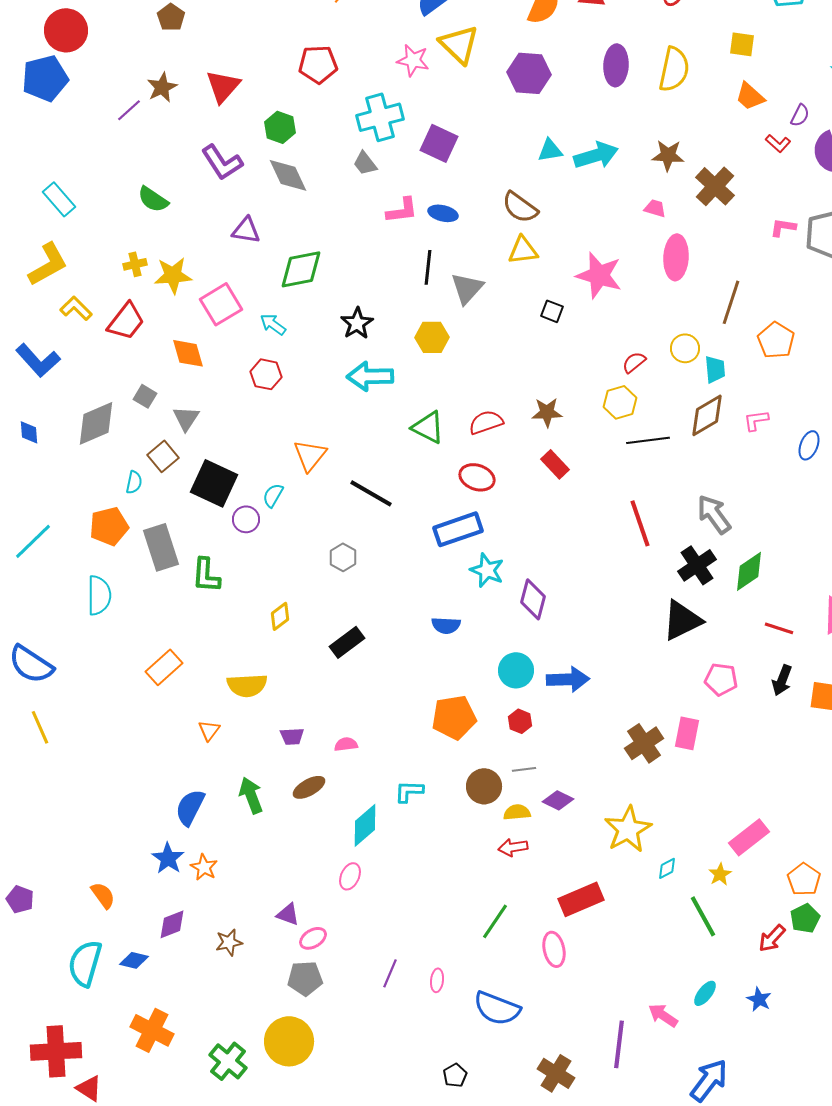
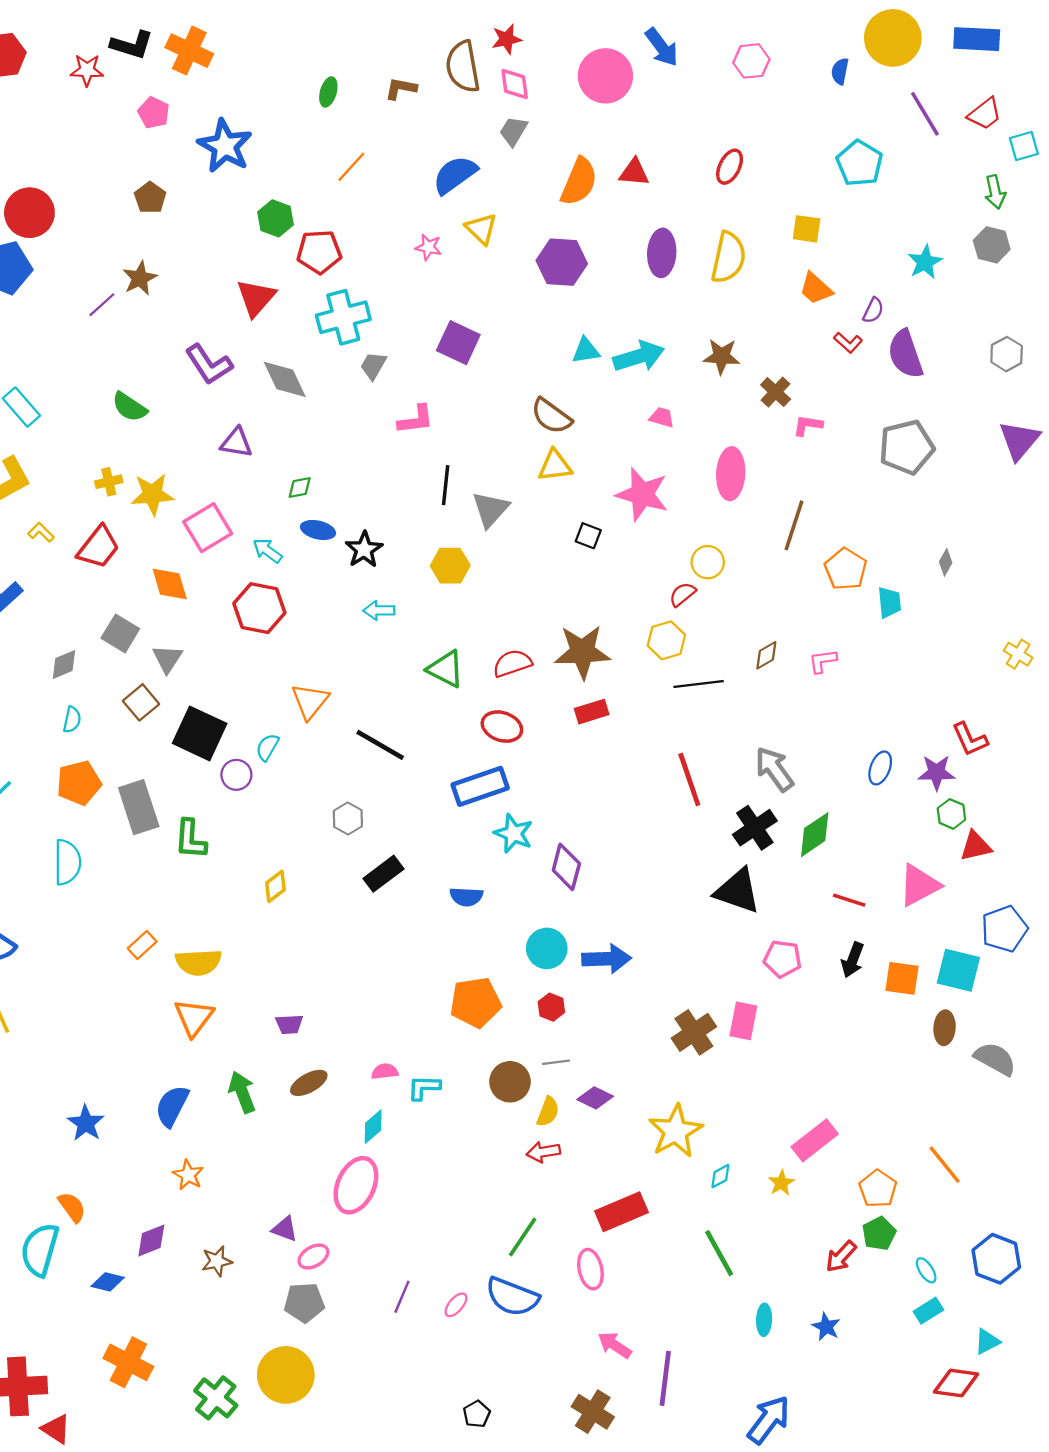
yellow triangle: (459, 44) -> (481, 229), size x0.7
pink star: (413, 60) -> (428, 247), size x0.7
red triangle: (223, 86) -> (256, 298), moved
cyan cross: (380, 117) -> (343, 317), moved
green hexagon: (280, 127) -> (275, 218), moved
gray trapezoid: (365, 163) -> (373, 366), turned 68
brown cross: (715, 186) -> (776, 392), size x0.7
pink trapezoid: (655, 208) -> (662, 417), moved
blue ellipse: (443, 213) -> (318, 530), moved
pink L-shape: (783, 227) -> (808, 425), moved
green diamond: (301, 269) -> (300, 487), size x0.5
yellow L-shape: (76, 308) -> (41, 532), size x0.7
yellow circle: (685, 348) -> (708, 562), moved
cyan trapezoid: (715, 369) -> (889, 602), moved
red hexagon: (266, 374) -> (259, 608), size x1.4
cyan arrow: (370, 376) -> (379, 610), size x0.6
gray square: (145, 396) -> (120, 633), size x1.4
brown star: (547, 412) -> (582, 652), size x1.6
brown diamond: (707, 415) -> (766, 655), size x0.6
gray diamond: (96, 423) -> (64, 664), size x0.6
blue ellipse: (809, 445) -> (880, 768), moved
red rectangle: (555, 464) -> (592, 712), turned -64
cyan semicircle: (134, 482) -> (72, 720), moved
black triangle: (682, 620) -> (738, 891), turned 45
black rectangle: (347, 642) -> (384, 874), moved
orange rectangle: (164, 667) -> (142, 945), size x0.7
yellow semicircle: (247, 685) -> (198, 962), moved
orange triangle: (209, 730) -> (194, 1017), size x1.6
pink semicircle: (346, 744) -> (385, 1071), moved
yellow semicircle: (517, 812) -> (548, 1112), turned 116
cyan diamond: (365, 825) -> (373, 1127), size x0.7
blue star: (168, 858) -> (86, 1123), moved
pink ellipse: (350, 876) -> (356, 1185), size x1.8
green line: (703, 916) -> (719, 1253), moved
cyan semicircle: (85, 963) -> (40, 1250), moved
pink ellipse: (437, 980) -> (456, 1305), turned 35
cyan ellipse: (705, 993) -> (764, 1320), turned -36
blue semicircle: (497, 1008) -> (512, 1297), moved
pink arrow: (663, 1015) -> (615, 1345), moved

